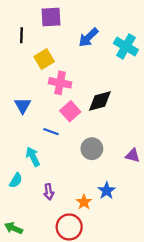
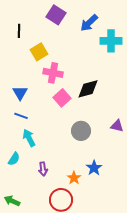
purple square: (51, 17) -> (56, 15), moved, turned 36
blue arrow: (88, 37) -> (89, 23), moved
cyan cross: (126, 47) -> (111, 41), turned -30
blue line: (51, 132) -> (21, 116), moved
purple triangle: (133, 155) -> (117, 126), moved

